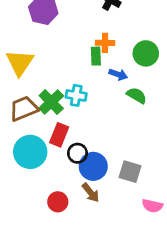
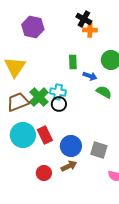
orange cross: (105, 43) -> (90, 30), moved
red rectangle: (59, 135) -> (45, 135), moved, turned -48
black circle: (77, 153) -> (59, 104), moved
brown arrow: (91, 193) -> (69, 166), turned -77

